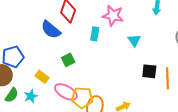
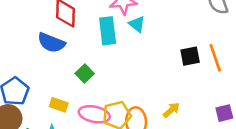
cyan rectangle: (95, 34) -> (108, 31), size x1.5
cyan triangle: (134, 40) -> (137, 24), moved

